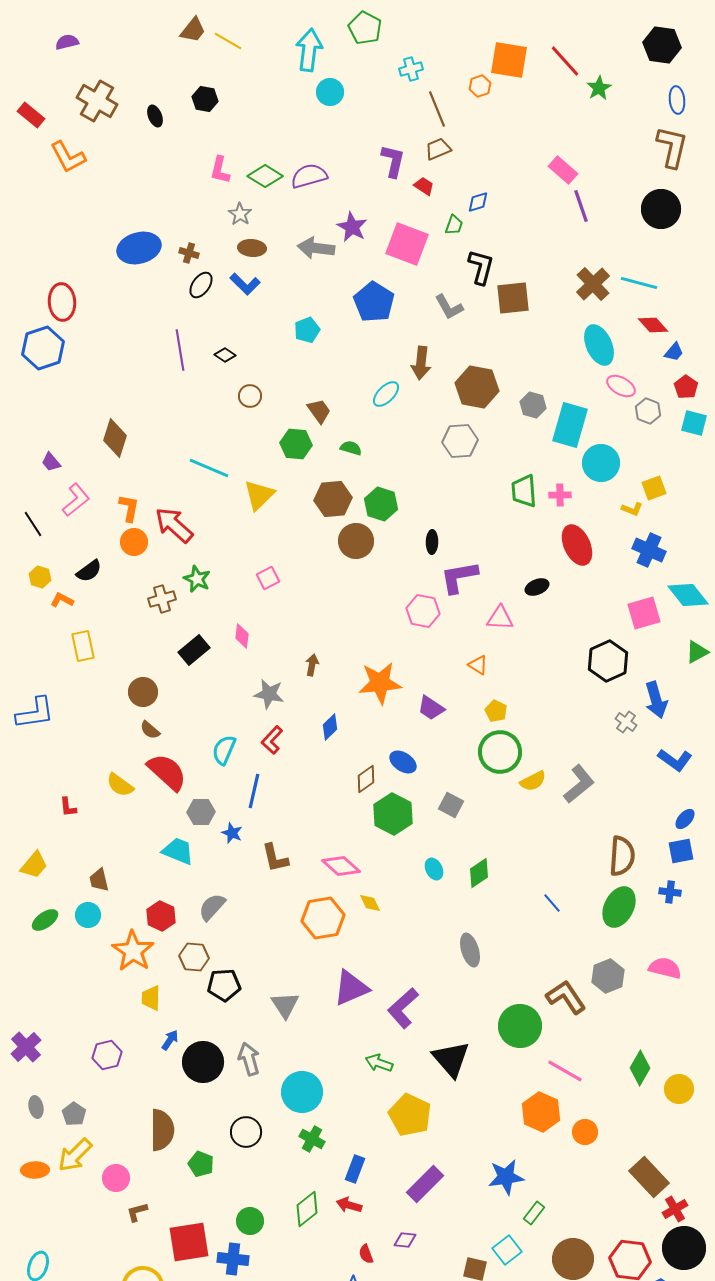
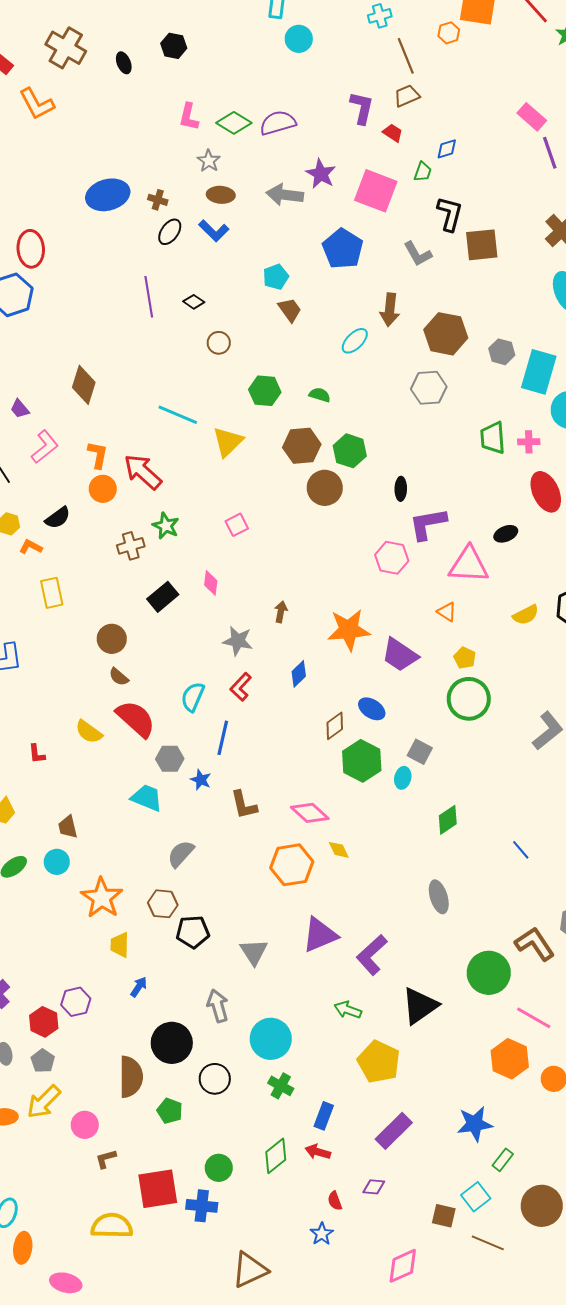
brown trapezoid: (319, 411) -> (290, 310), moved
pink triangle: (500, 618) -> (469, 565), size x1.5
purple trapezoid: (431, 708) -> (400, 655), size x1.4
yellow semicircle: (533, 781) -> (526, 615), moved
cyan ellipse: (434, 869) -> (403, 778), moved, turned 40
red hexagon: (161, 916) -> (44, 1022), moved
black triangle: (451, 1059) -> (420, 1006), turned 36
black circle: (203, 1062) -> (172, 1043), moved

